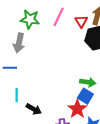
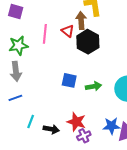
cyan line: (17, 95) -> (31, 122), turned 40
blue square: (85, 96) -> (69, 80), moved
red star: (77, 109) -> (76, 122), moved

